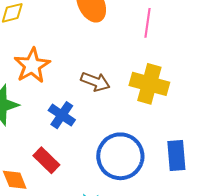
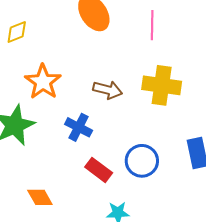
blue circle: (120, 156) -> (142, 161), size x0.7
red rectangle: (46, 160) -> (99, 170), moved

